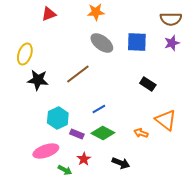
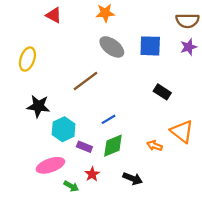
red triangle: (49, 14) -> (54, 15), turned 49
black star: (38, 80) -> (38, 106), moved
green diamond: (103, 133) -> (113, 146), turned -50

